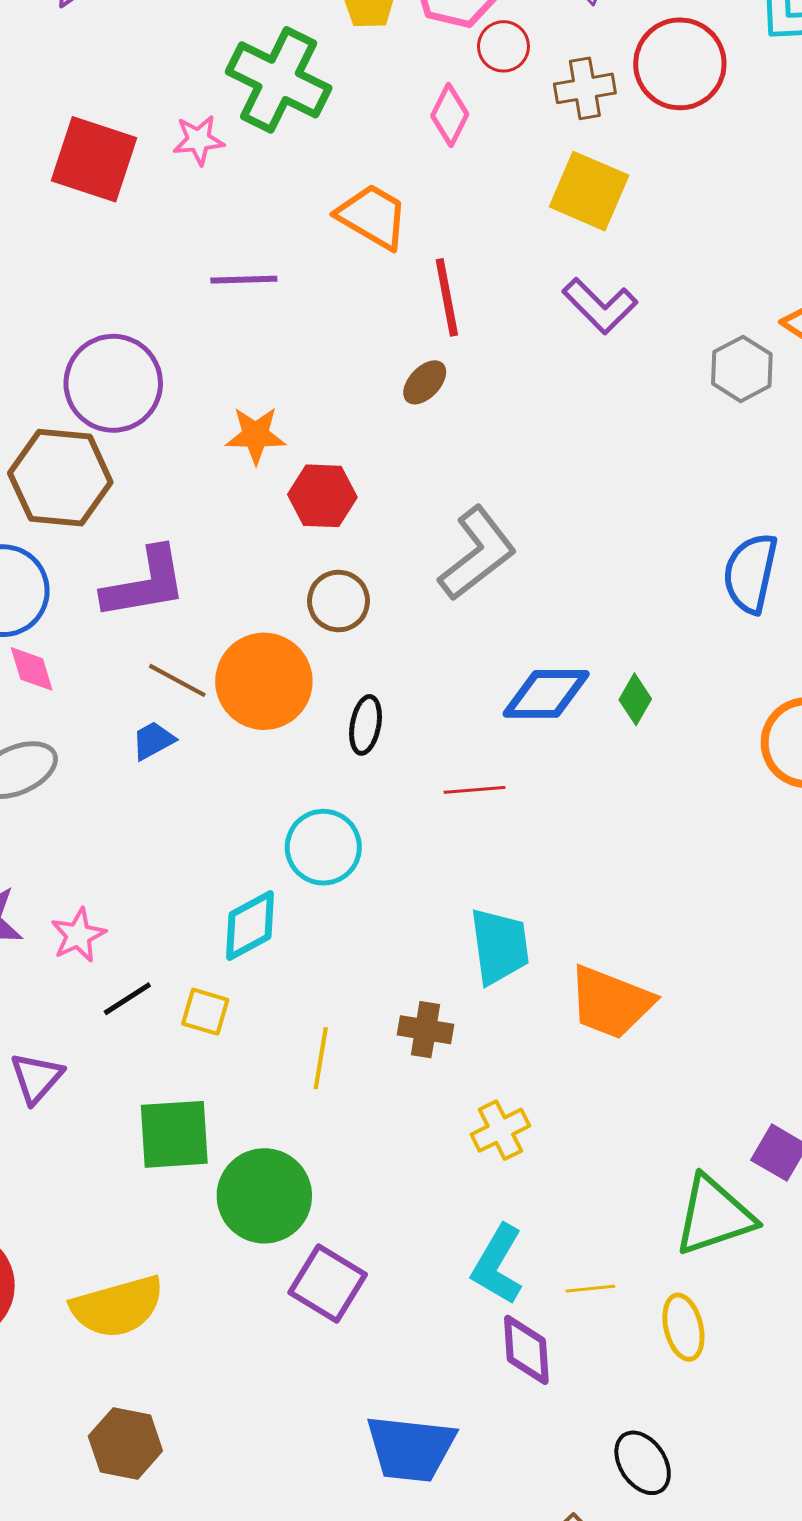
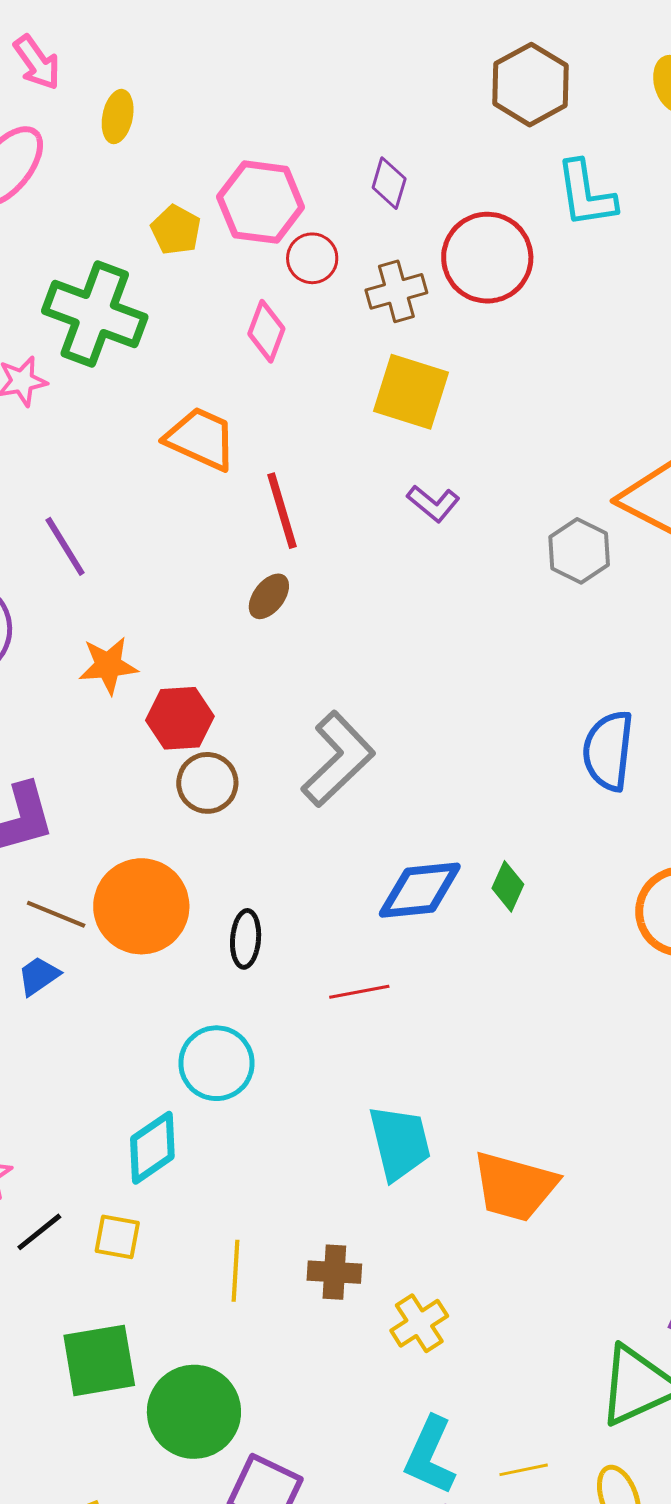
purple line: (244, 280) -> (65, 546), moved, turned 66
purple L-shape: (600, 306) -> (433, 503), size x0.7
brown circle: (339, 601) -> (207, 783), moved
brown cross: (425, 1030) -> (334, 1272), moved

